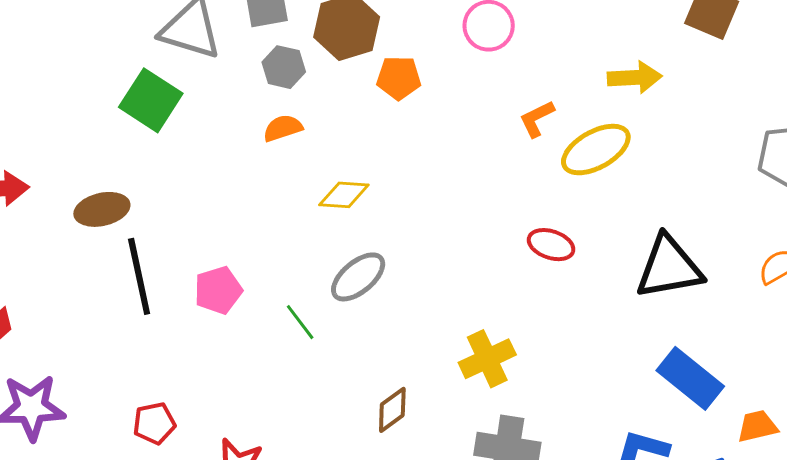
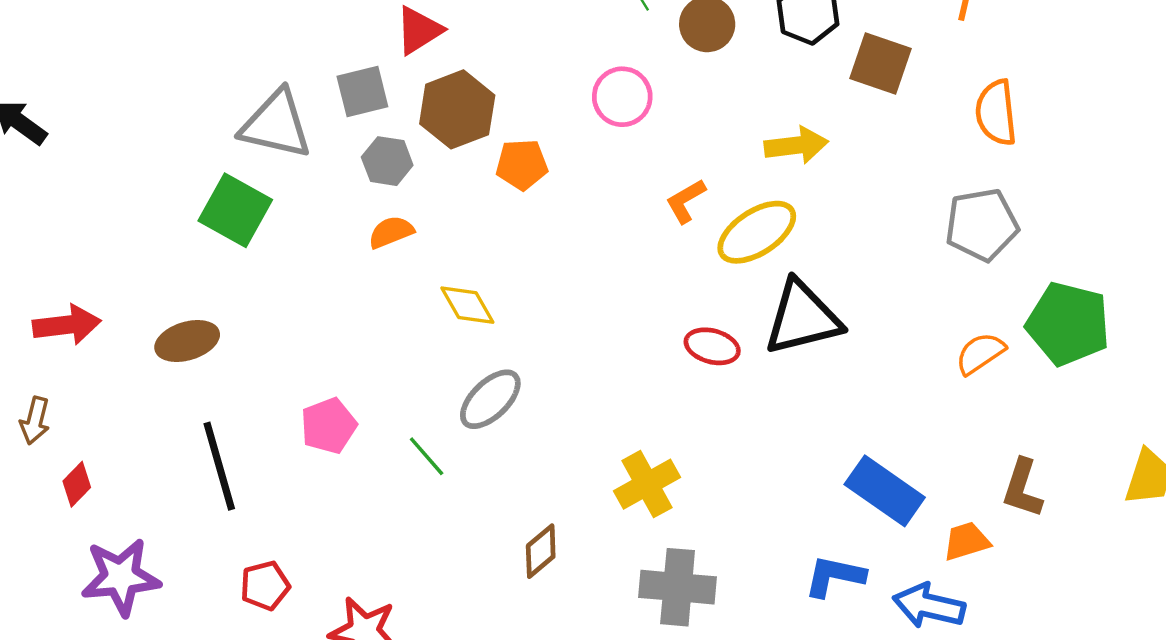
yellow diamond: (344, 195) -> (467, 305), turned 60
black triangle: (669, 267) -> (802, 318), moved
black line: (139, 276) -> (219, 466), moved

